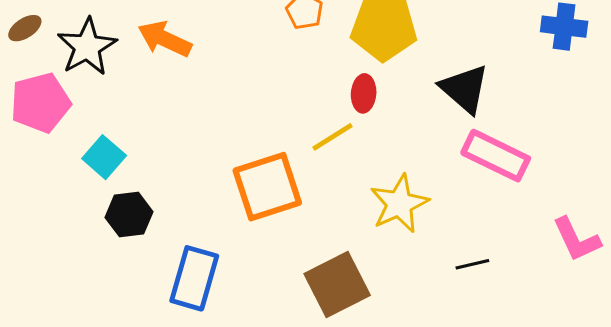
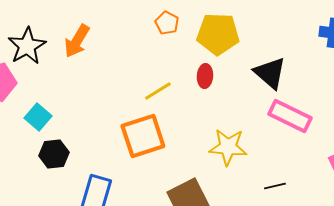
orange arrow: (165, 39) -> (77, 41), turned -84
yellow line: (333, 137) -> (158, 91), moved
yellow star: (399, 204) -> (228, 147), turned 30

